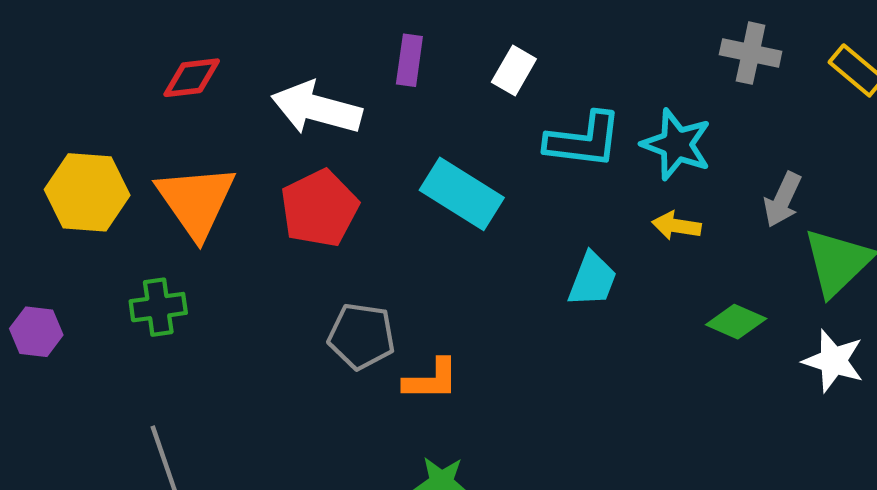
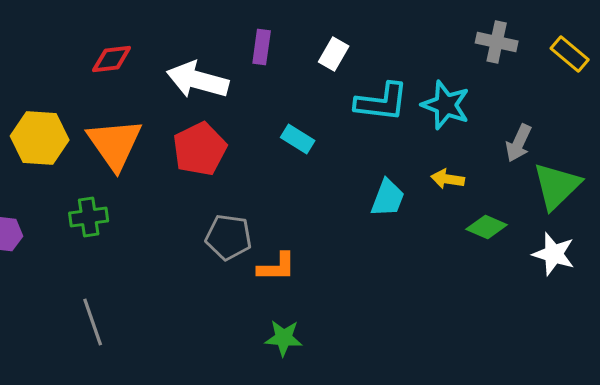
cyan rectangle: (462, 194) -> (298, 139), size x0.6
yellow arrow: (677, 226) -> (448, 179), moved

